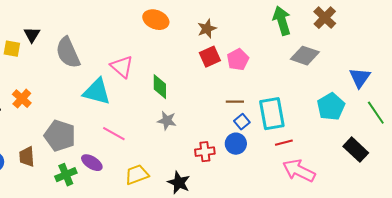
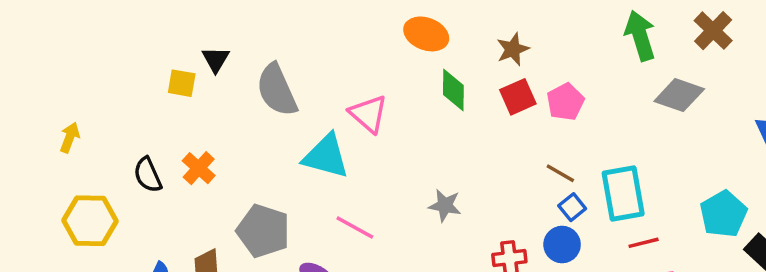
green diamond: (160, 87) -> (453, 90), moved
brown line: (235, 102) -> (560, 173), turned 30
cyan pentagon: (331, 107) -> (723, 214), moved

